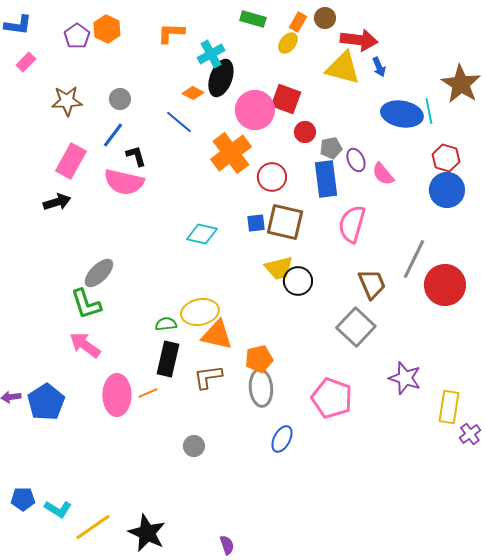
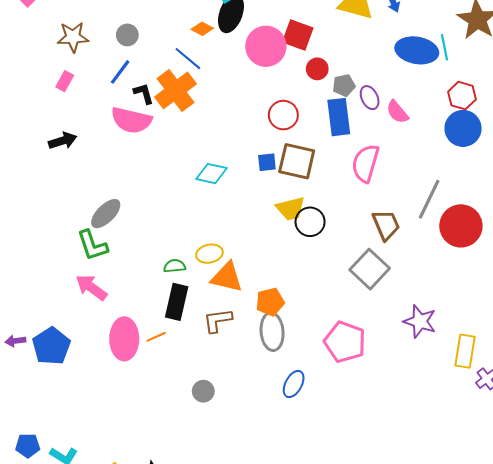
orange cross: (231, 153) -> (176, 90), moved
pink rectangle: (71, 161) -> (65, 81), moved, size x0.6
yellow ellipse: (200, 312) -> (209, 254), size x0.7

